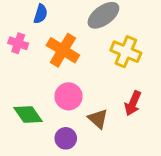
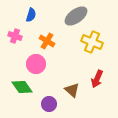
orange cross: (63, 50) -> (47, 41), size x0.7
pink circle: (69, 96) -> (36, 64), moved

